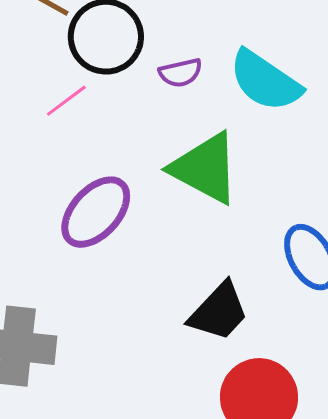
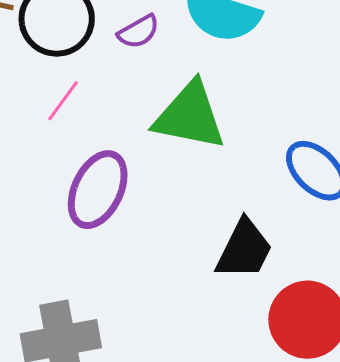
pink line: (66, 101) -> (63, 101), moved

